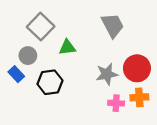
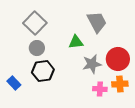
green triangle: (67, 47) -> (76, 42), moved
gray circle: (28, 56) -> (37, 48), moved
blue rectangle: (16, 74) -> (14, 83), moved

